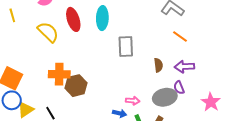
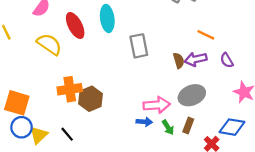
orange line: (180, 37) -> (206, 35), moved
purple arrow: (184, 67) -> (196, 59), moved
purple semicircle: (179, 88) -> (227, 60), moved
pink arrow: (133, 101) -> (157, 105), size x1.6

